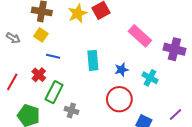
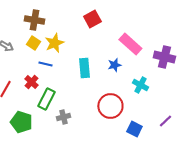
yellow star: (78, 13) -> (54, 43), moved
blue star: (121, 70) -> (114, 65), moved
gray cross: (71, 110) -> (63, 117), turned -32

